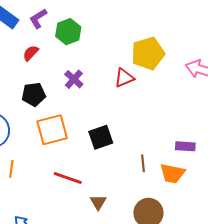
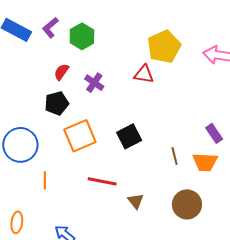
red semicircle: (31, 53) -> (61, 72), moved
red triangle: (124, 78) -> (144, 74), turned 40
purple rectangle: (185, 146) -> (214, 133), turned 60

